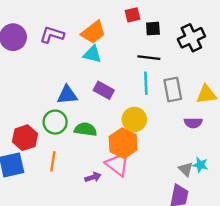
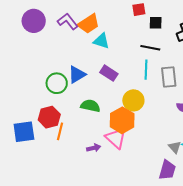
orange trapezoid: (93, 32) -> (89, 24), moved
purple L-shape: (52, 35) -> (68, 21), turned 30
blue triangle: (67, 95) -> (77, 75), turned -30
green circle: (55, 122) -> (57, 83), moved
red hexagon: (25, 138) -> (49, 117), moved

